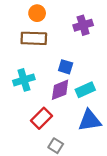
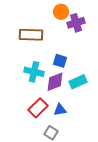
orange circle: (37, 13) -> (61, 12), moved
cyan cross: (24, 80) -> (34, 72), moved, turned 30
blue triangle: (90, 120) -> (60, 110), moved, size x0.6

